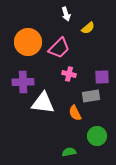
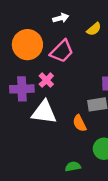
white arrow: (66, 14) -> (61, 18), moved, turned -88
pink cross: (69, 74) -> (46, 80), moved, turned 32

